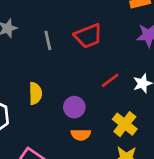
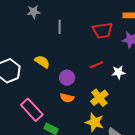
red trapezoid: (88, 36) -> (103, 30), moved
yellow semicircle: (35, 93) -> (42, 62), turned -70

